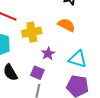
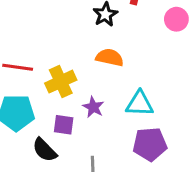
purple square: (37, 73) -> (64, 125), moved

